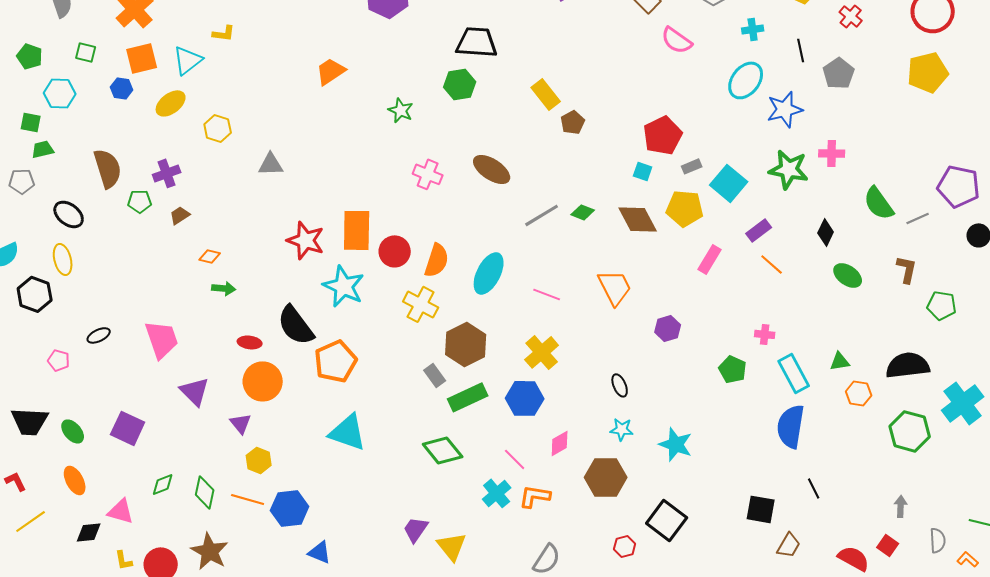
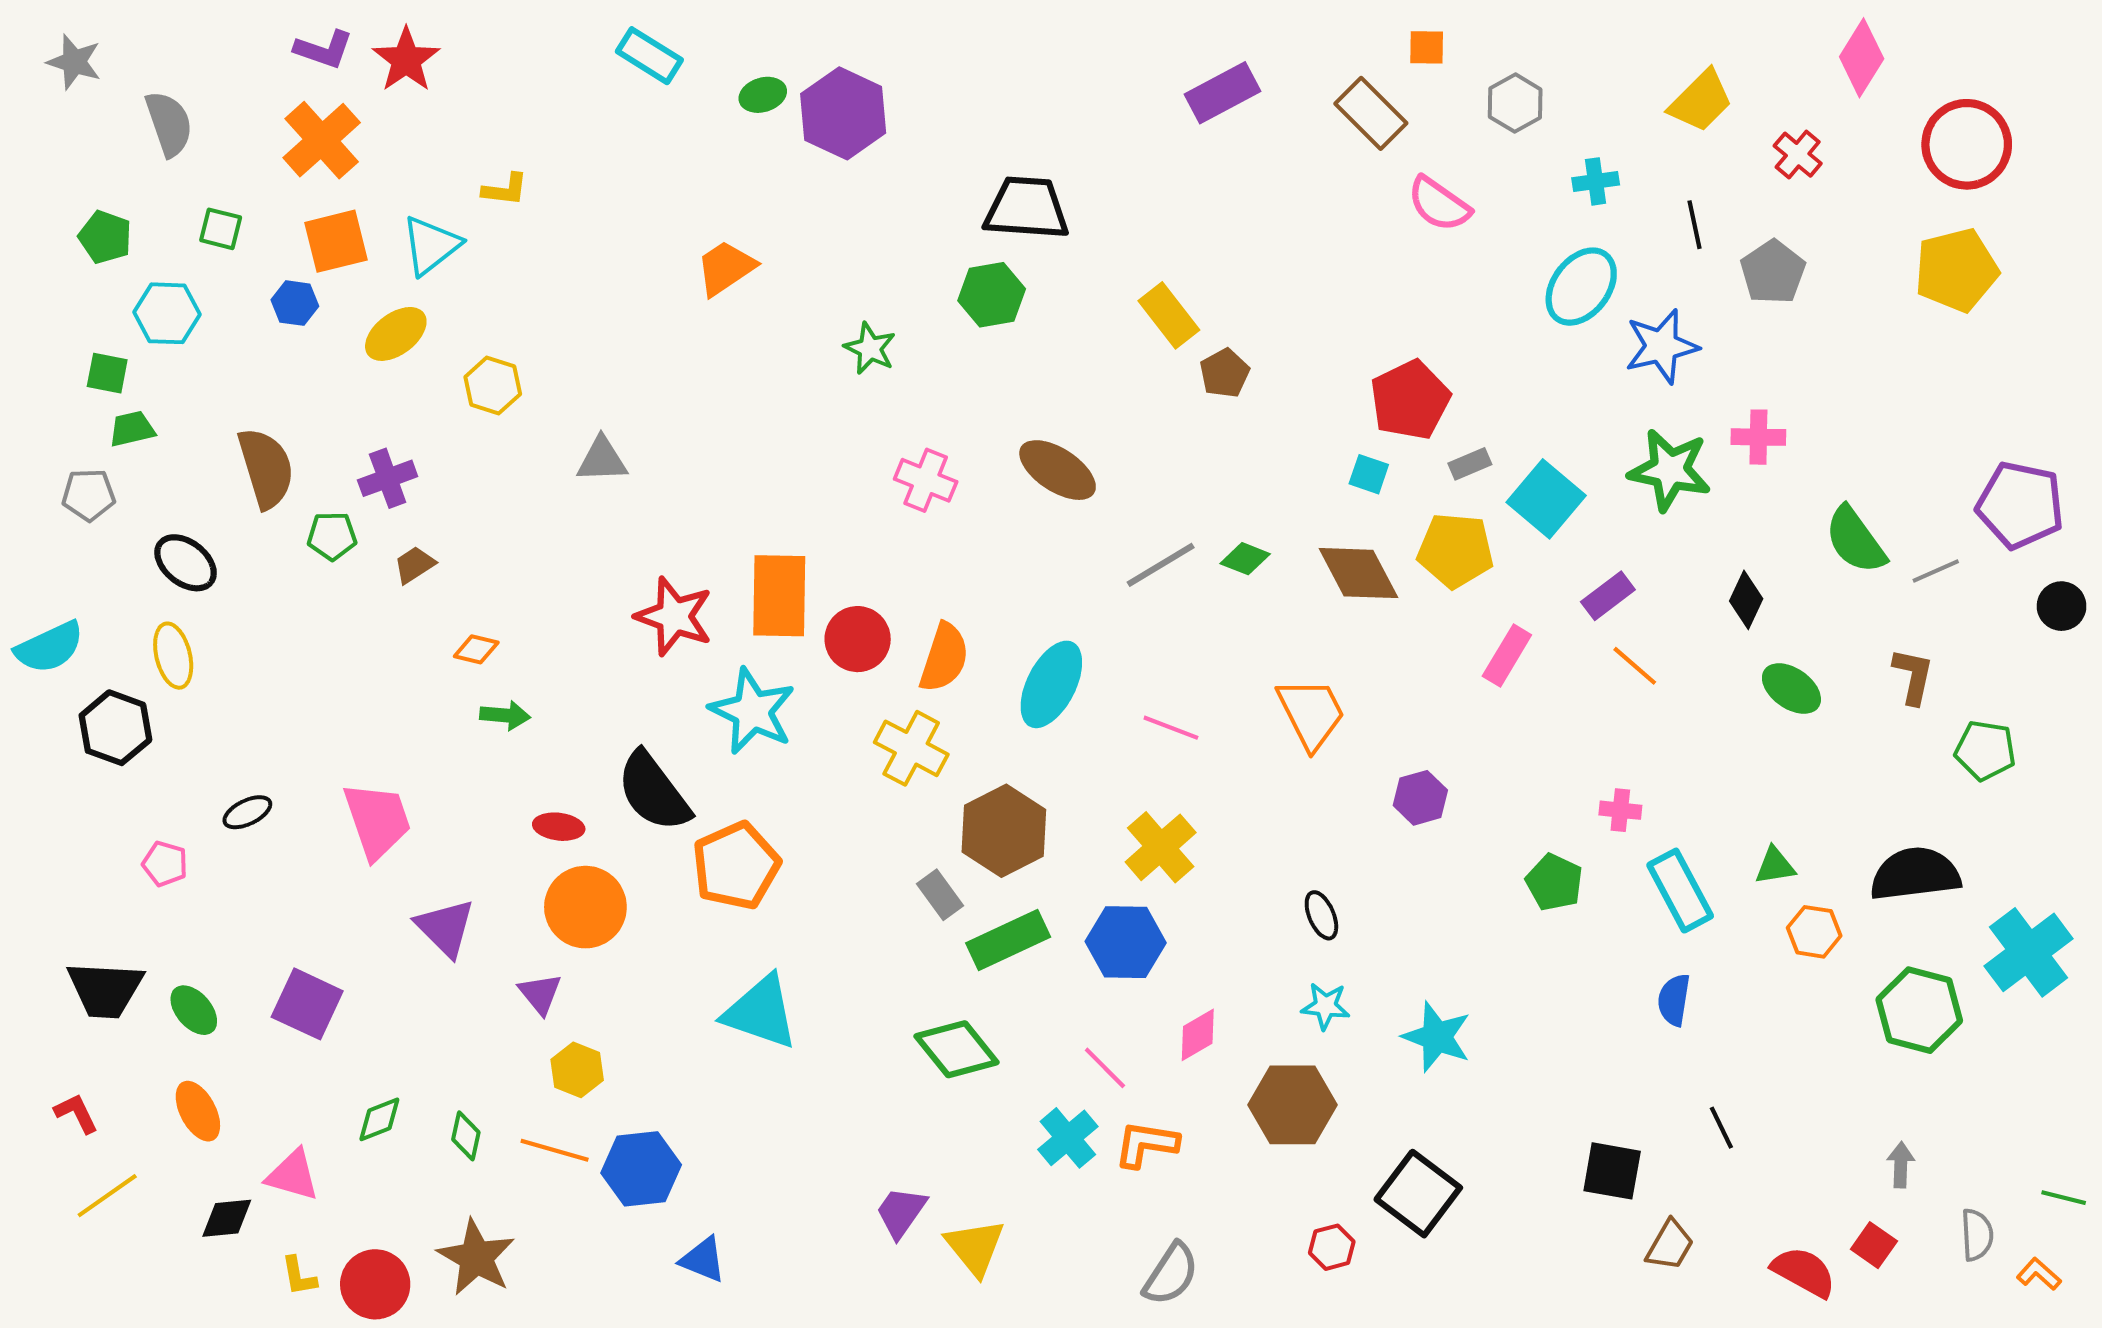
blue semicircle: (791, 426) -> (1674, 1000), size x0.6
green diamond: (205, 492) -> (466, 1136), size x0.7

